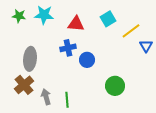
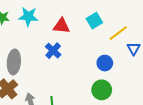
blue cross: (68, 48) -> (53, 51), turned -35
blue circle: (87, 60) -> (105, 63), moved

